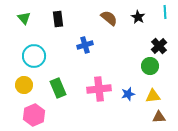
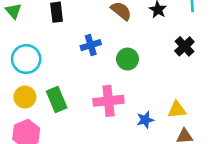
green circle: (150, 66) -> (127, 59), moved
yellow circle: (24, 85) -> (25, 97), moved
blue star: (128, 94) -> (145, 120), moved

